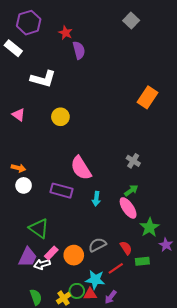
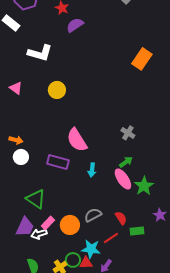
purple semicircle: (79, 50) -> (75, 25), turned -108
orange rectangle: (148, 97) -> (142, 59), moved
green star: (150, 227) -> (144, 186), moved

